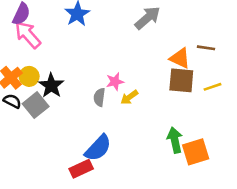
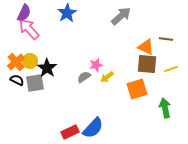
gray semicircle: (99, 97) -> (84, 77), turned 48
gray square: (36, 105) -> (35, 83), turned 30
green arrow: (175, 140) -> (165, 108), moved
blue semicircle: (98, 148) -> (93, 128), moved
orange square: (196, 152) -> (137, 89), moved

